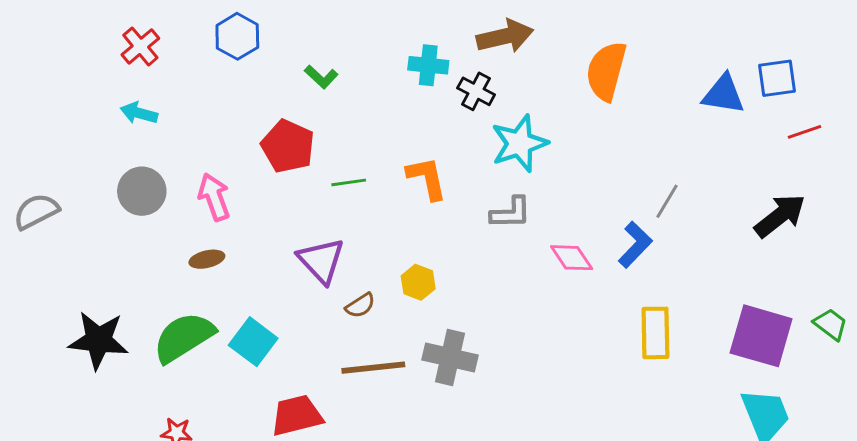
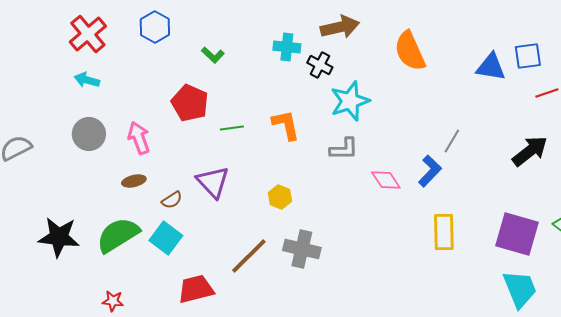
red cross: (140, 46) -> (88, 34), size x1.4
orange semicircle: (606, 71) -> (410, 51), turned -39
brown semicircle: (360, 305) -> (172, 200), moved
brown line: (373, 368) -> (249, 256), turned -39

